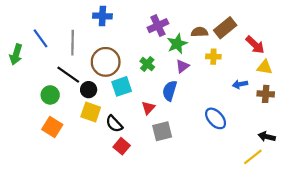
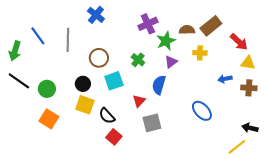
blue cross: (102, 16) -> (96, 15), turned 36
brown circle: (106, 62) -> (99, 58), size x0.7
black line: (68, 75) -> (19, 81), moved

